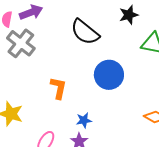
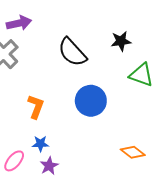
blue star: (84, 120) -> (40, 144), moved

